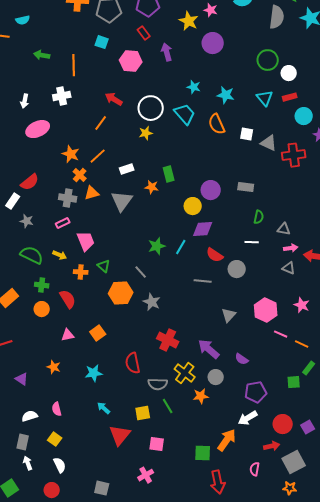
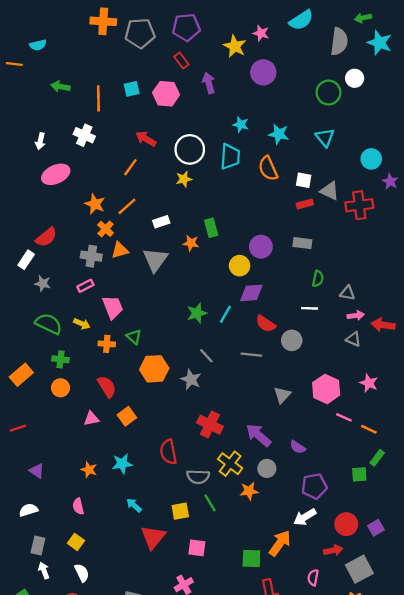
cyan square: (102, 42) -> (132, 89), moved, turned -32
white circle: (289, 73) -> (355, 78), moved
white cross: (62, 96) -> (84, 135), turned 36
red rectangle: (290, 97) -> (305, 204), moved
cyan trapezoid: (185, 114) -> (230, 157), turned 45
gray line: (141, 272) -> (206, 356), moved
red semicircle: (68, 299) -> (107, 387), moved
orange star: (54, 367) -> (89, 470), moved
white semicircle: (30, 416) -> (28, 510), moved

